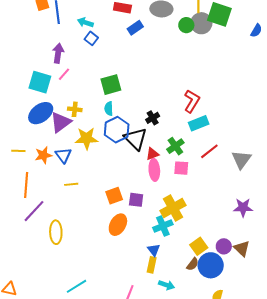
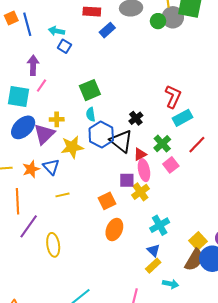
pink square: (181, 168) -> (171, 165), turned -35
purple square: (136, 200) -> (127, 180), moved
yellow cross: (173, 208) -> (140, 192), moved, size x0.7
brown semicircle: (193, 264) -> (194, 260), size x1.6
yellow rectangle: (152, 265) -> (153, 266), turned 42

